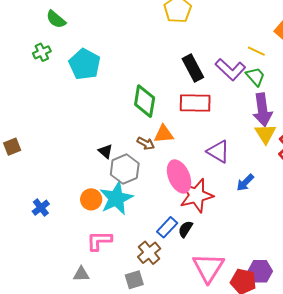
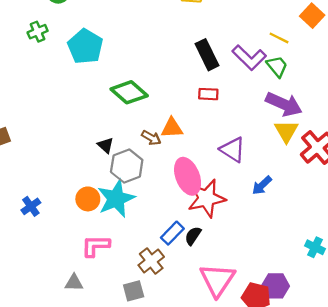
green diamond: (145, 101) -> (129, 92), moved, turned -60
red rectangle: (195, 103) -> (208, 94), size x0.6
purple arrow: (263, 110) -> (284, 104), turned -60

